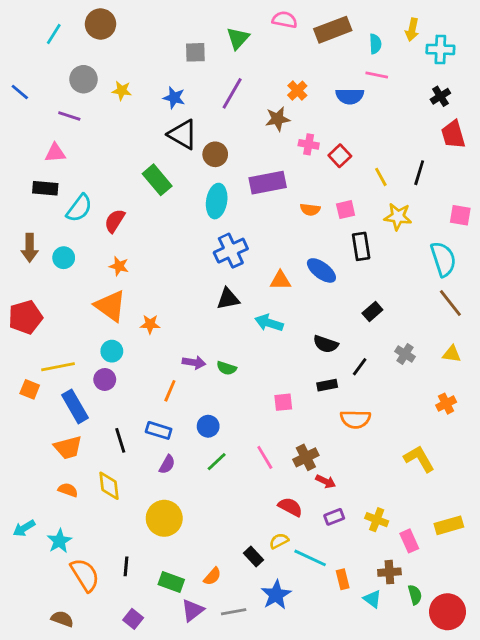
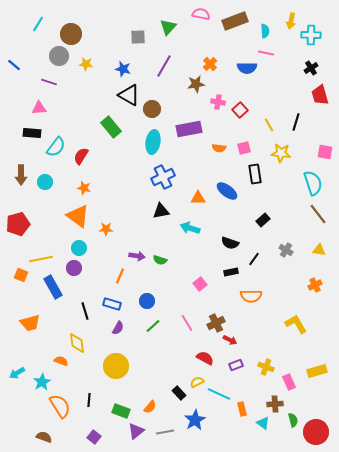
brown circle: (100, 24) -> (71, 34), moved
pink square: (283, 402) -> (200, 284), turned -32
orange trapezoid: (68, 447) -> (30, 323), moved
orange semicircle: (68, 490) -> (61, 361), moved

